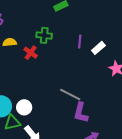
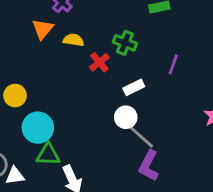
white rectangle: (98, 48) -> (134, 87), moved
white circle: (24, 107) -> (126, 117), moved

